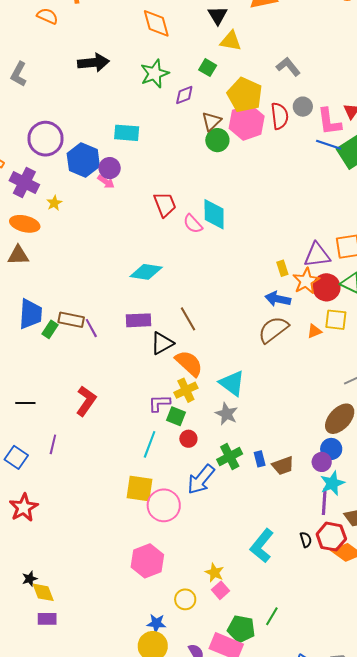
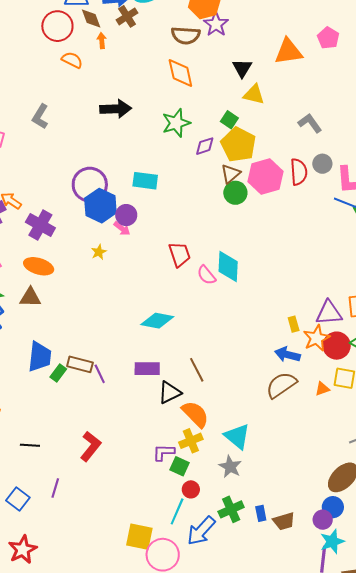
yellow pentagon: (245, 95) -> (238, 145), moved
purple circle: (45, 139) -> (90, 185), moved
yellow star: (54, 203) -> (99, 252), moved
cyan line: (150, 444) -> (177, 511), moved

